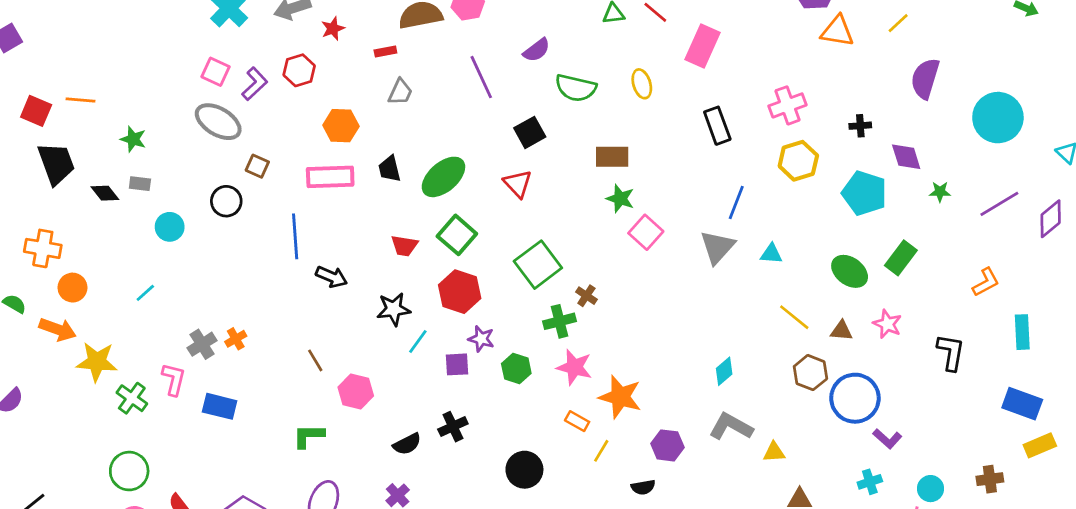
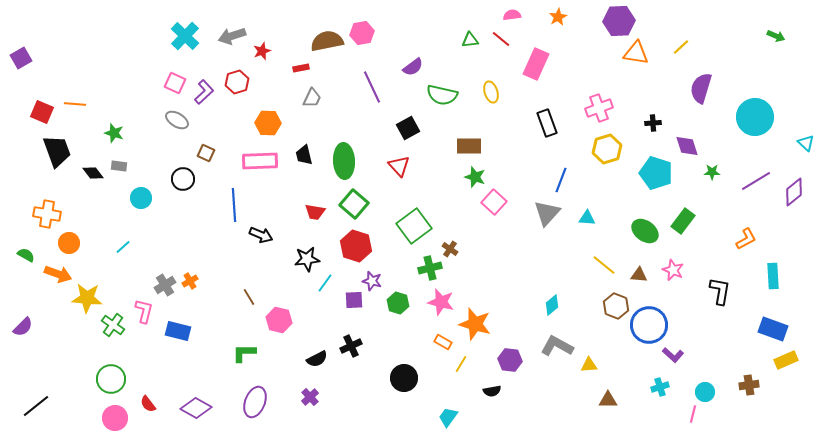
gray ellipse: (218, 122) -> (177, 120), size x0.7
green ellipse: (443, 177) -> (344, 161), turned -52

